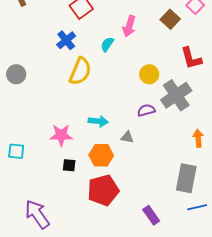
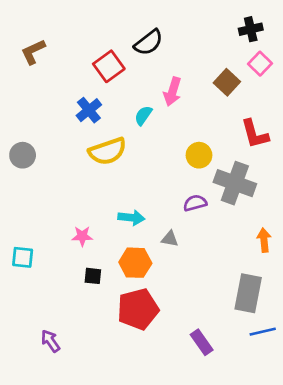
yellow semicircle: (80, 71) -> (107, 151), turned 48
gray cross: (176, 95) -> (235, 183), turned -36
pink star: (61, 135) -> (82, 236), size x0.7
purple arrow: (37, 214) -> (50, 341), size x0.6

